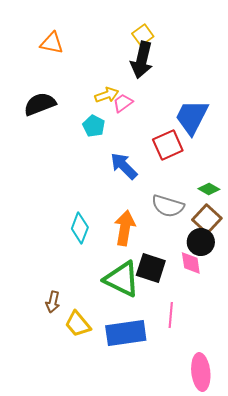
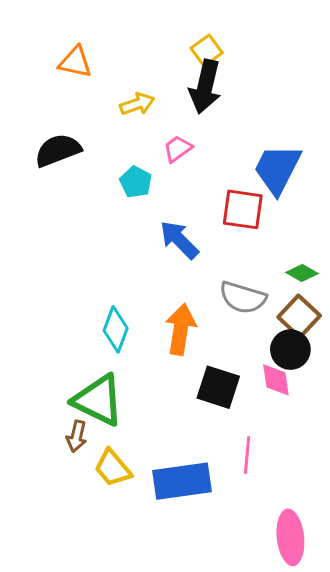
yellow arrow: (107, 95) -> (137, 104), moved
red square: (168, 145) -> (243, 209), turned 32
green triangle: (122, 279) -> (98, 400), moved

